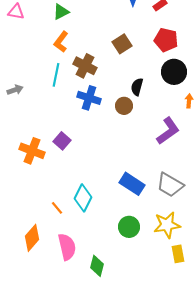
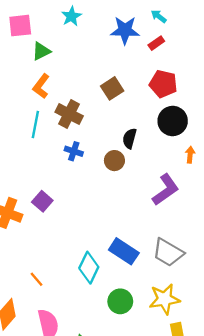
blue cross: (89, 98) -> (74, 151), size x0.7
cyan diamond: (83, 198) -> (89, 268), moved

